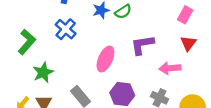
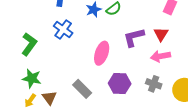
red triangle: (188, 43) -> (161, 34), moved
green star: (43, 72) -> (32, 78), moved, turned -30

